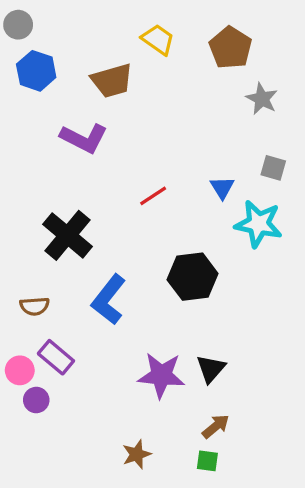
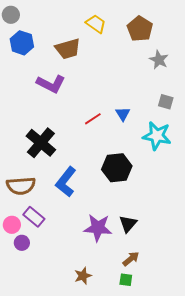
blue triangle: (222, 188) -> (123, 114), moved
brown semicircle: (35, 306) -> (21, 186), size x1.6

